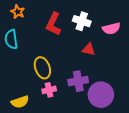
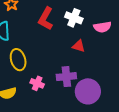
yellow ellipse: (42, 68) -> (18, 60), moved
pink cross: (49, 90) -> (37, 83), turned 32

